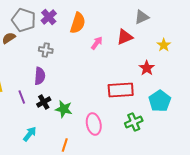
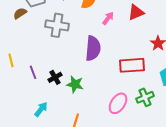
gray cross: (46, 50) -> (57, 25), size x1.6
purple semicircle: (40, 76) -> (93, 48), moved, size x1.4
pink ellipse: (94, 124) -> (118, 103), moved, turned 45

